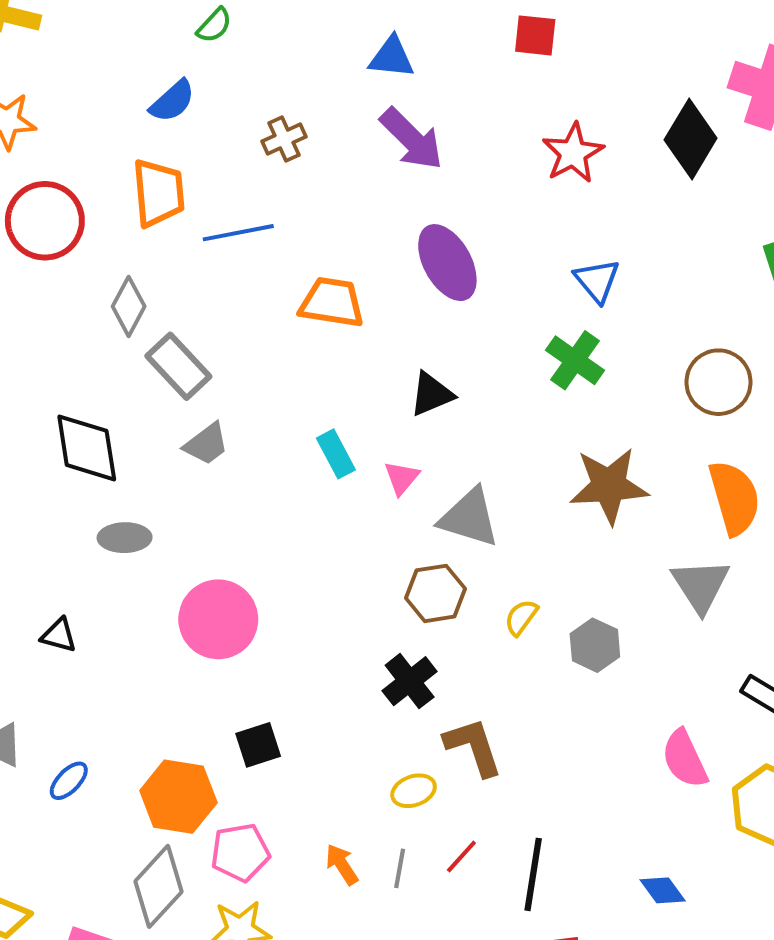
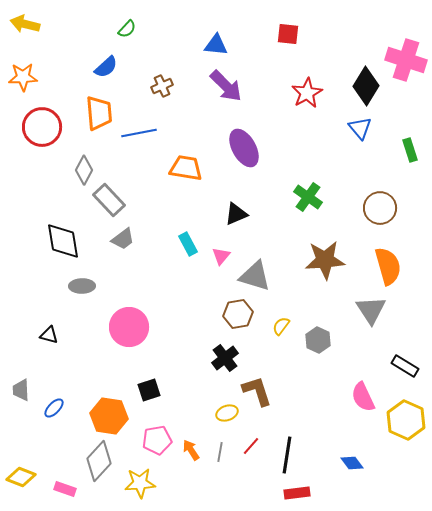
blue triangle: (597, 281) -> (360, 128), moved
pink pentagon: (240, 853) -> (157, 440), moved

